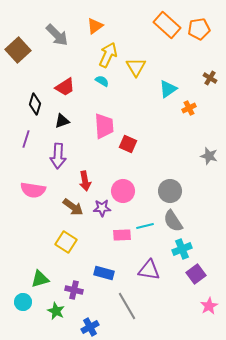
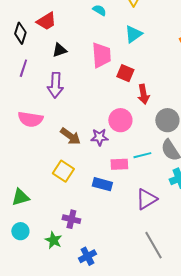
red trapezoid: (65, 87) -> (46, 21), moved
cyan triangle: (168, 89) -> (133, 34), moved
black diamond: (35, 104) -> (20, 33), moved
red arrow: (85, 181) -> (143, 94), moved
purple triangle: (149, 270) -> (146, 199), turned -40
blue rectangle: (104, 273) -> (102, 184), moved
green triangle: (40, 279) -> (20, 197), moved
gray line: (127, 306) -> (153, 245), moved

